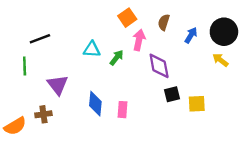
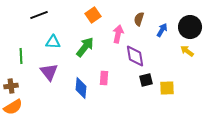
orange square: (127, 18) -> (93, 15), moved
black line: (40, 39) -> (39, 15), moved
cyan triangle: (92, 49) -> (53, 42), moved
green arrow: (117, 58) -> (85, 47), moved, size x1.5
pink rectangle: (122, 110) -> (104, 78), moved
brown cross: (43, 114) -> (11, 86), moved

